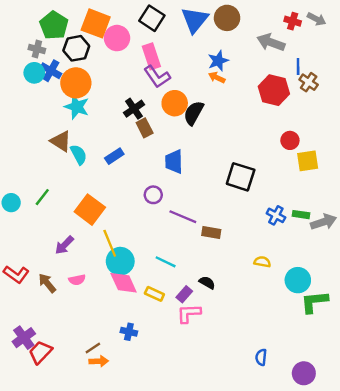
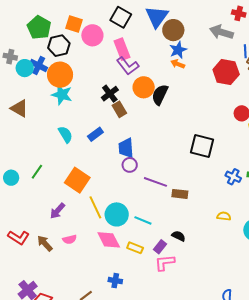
brown circle: (227, 18) -> (173, 30), moved
orange square: (96, 23) -> (74, 24), size x0.7
gray cross: (37, 49) -> (10, 57), moved
brown triangle: (61, 141) -> (19, 108), moved
blue trapezoid: (174, 162) -> (126, 148), moved
cyan circle: (120, 261) -> (117, 214), moved

